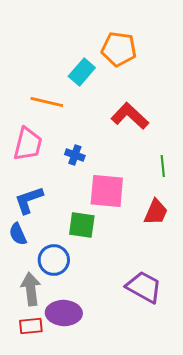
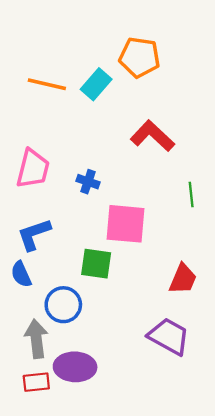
orange line: (47, 102) -> (47, 84), moved
red trapezoid: (156, 212) -> (183, 279), moved

